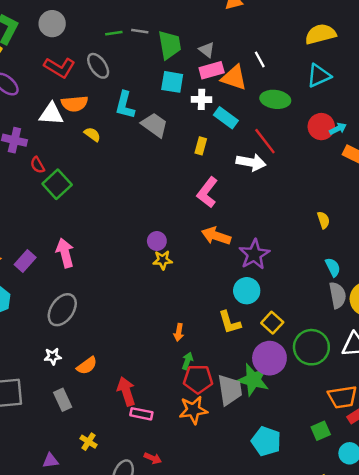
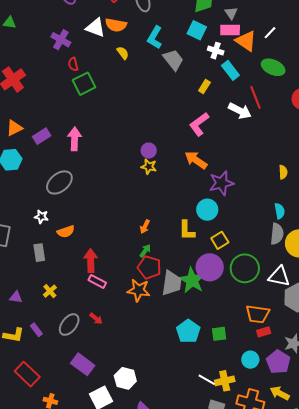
white line: (260, 59) -> (270, 33), turned 56
green square: (321, 431) -> (219, 334), moved

